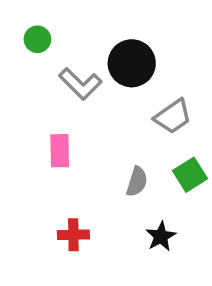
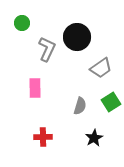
gray L-shape: (80, 84) -> (47, 49), turned -110

